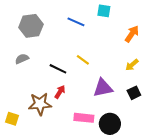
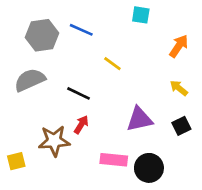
blue line: (76, 22) -> (81, 30), moved
gray semicircle: (22, 59) -> (30, 80), size x1.6
yellow line: (83, 60) -> (112, 64), moved
yellow arrow: (132, 65) -> (179, 88), turned 80
yellow square: (12, 119) -> (16, 161), turned -32

